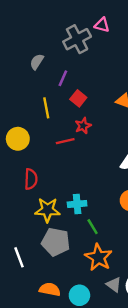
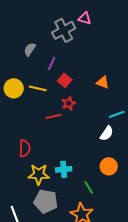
yellow line: (46, 108) -> (38, 88), turned -66
yellow circle: (18, 139) -> (14, 88), moved
green line: (93, 227) -> (89, 187), moved

